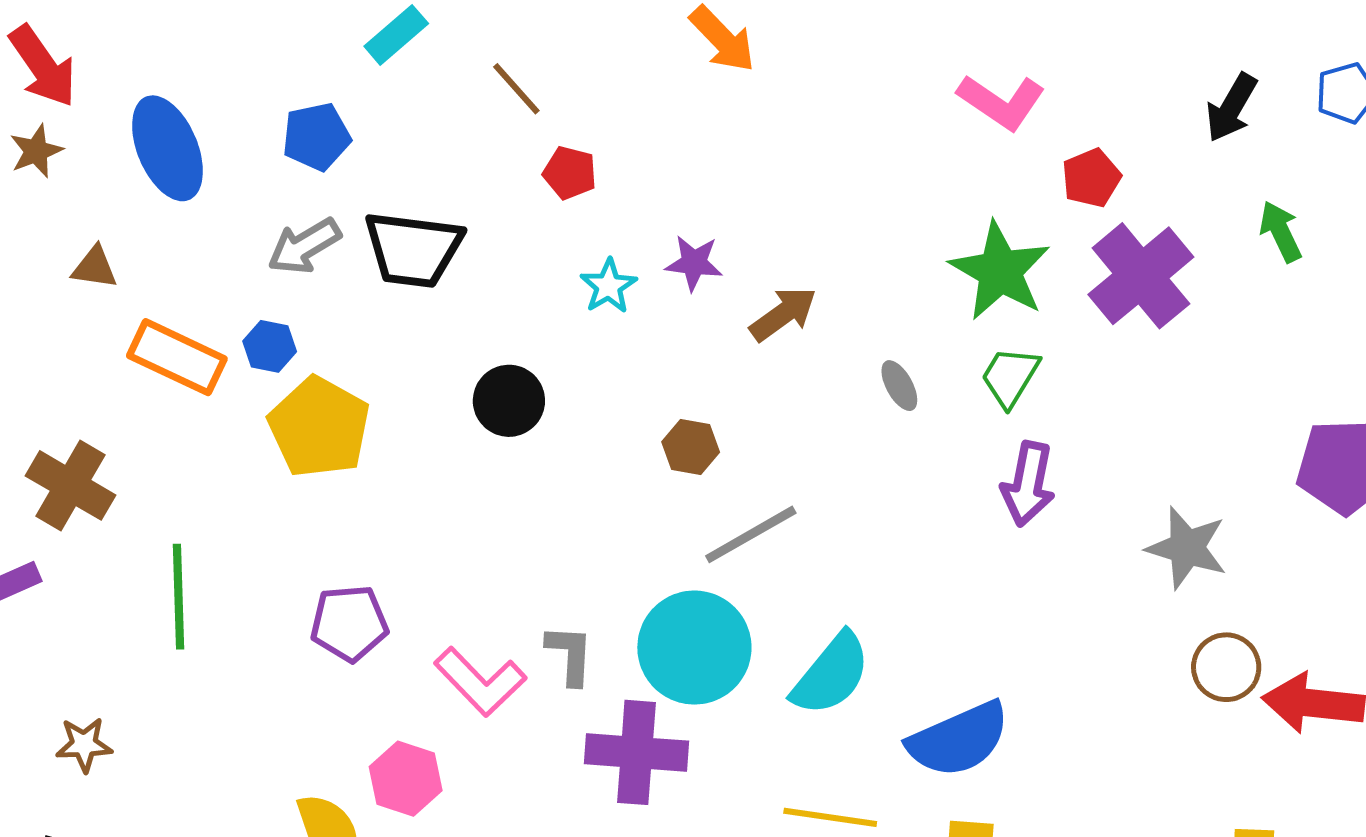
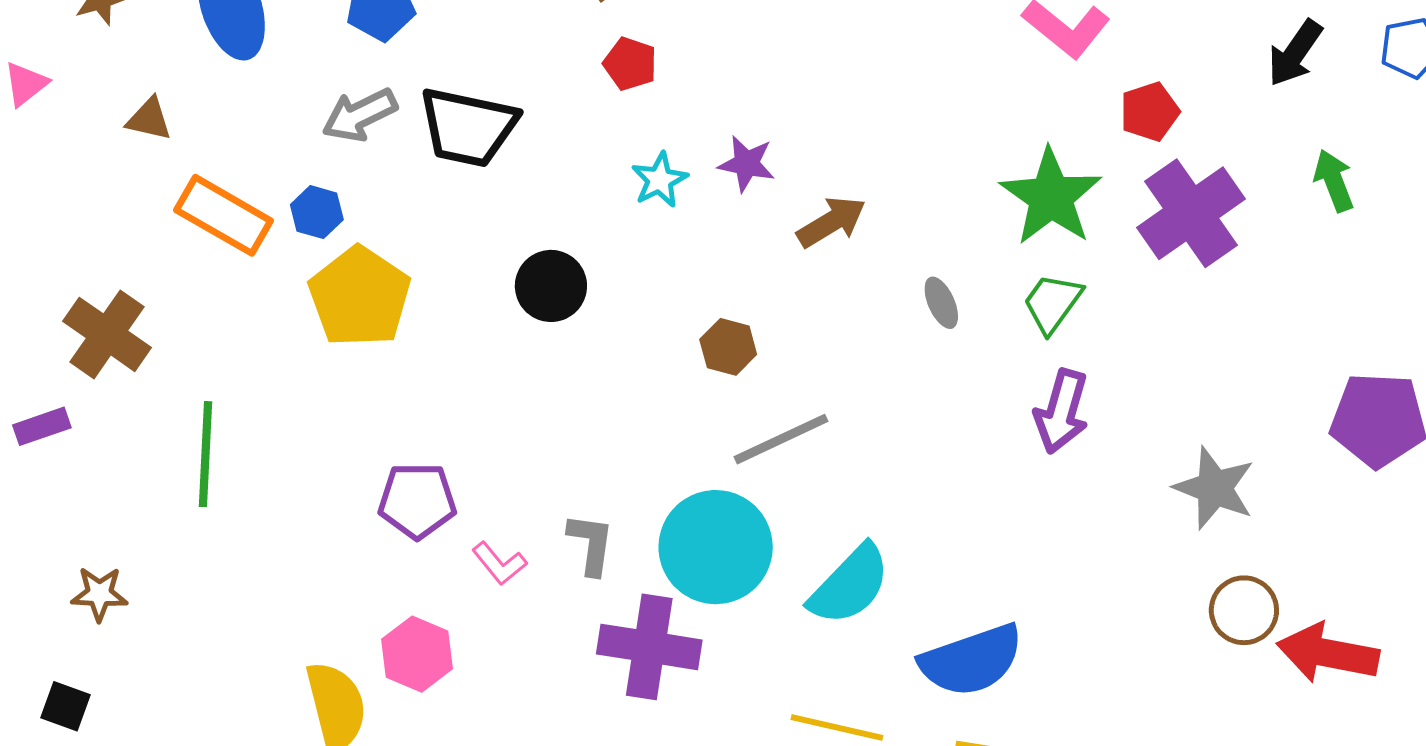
purple pentagon: (349, 623) -> (417, 501), moved
pink L-shape: (480, 682) -> (499, 563), size x0.6

